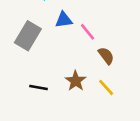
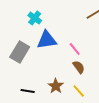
blue triangle: (64, 20) -> (47, 40), size x1.5
pink line: (88, 32) -> (75, 49), moved

